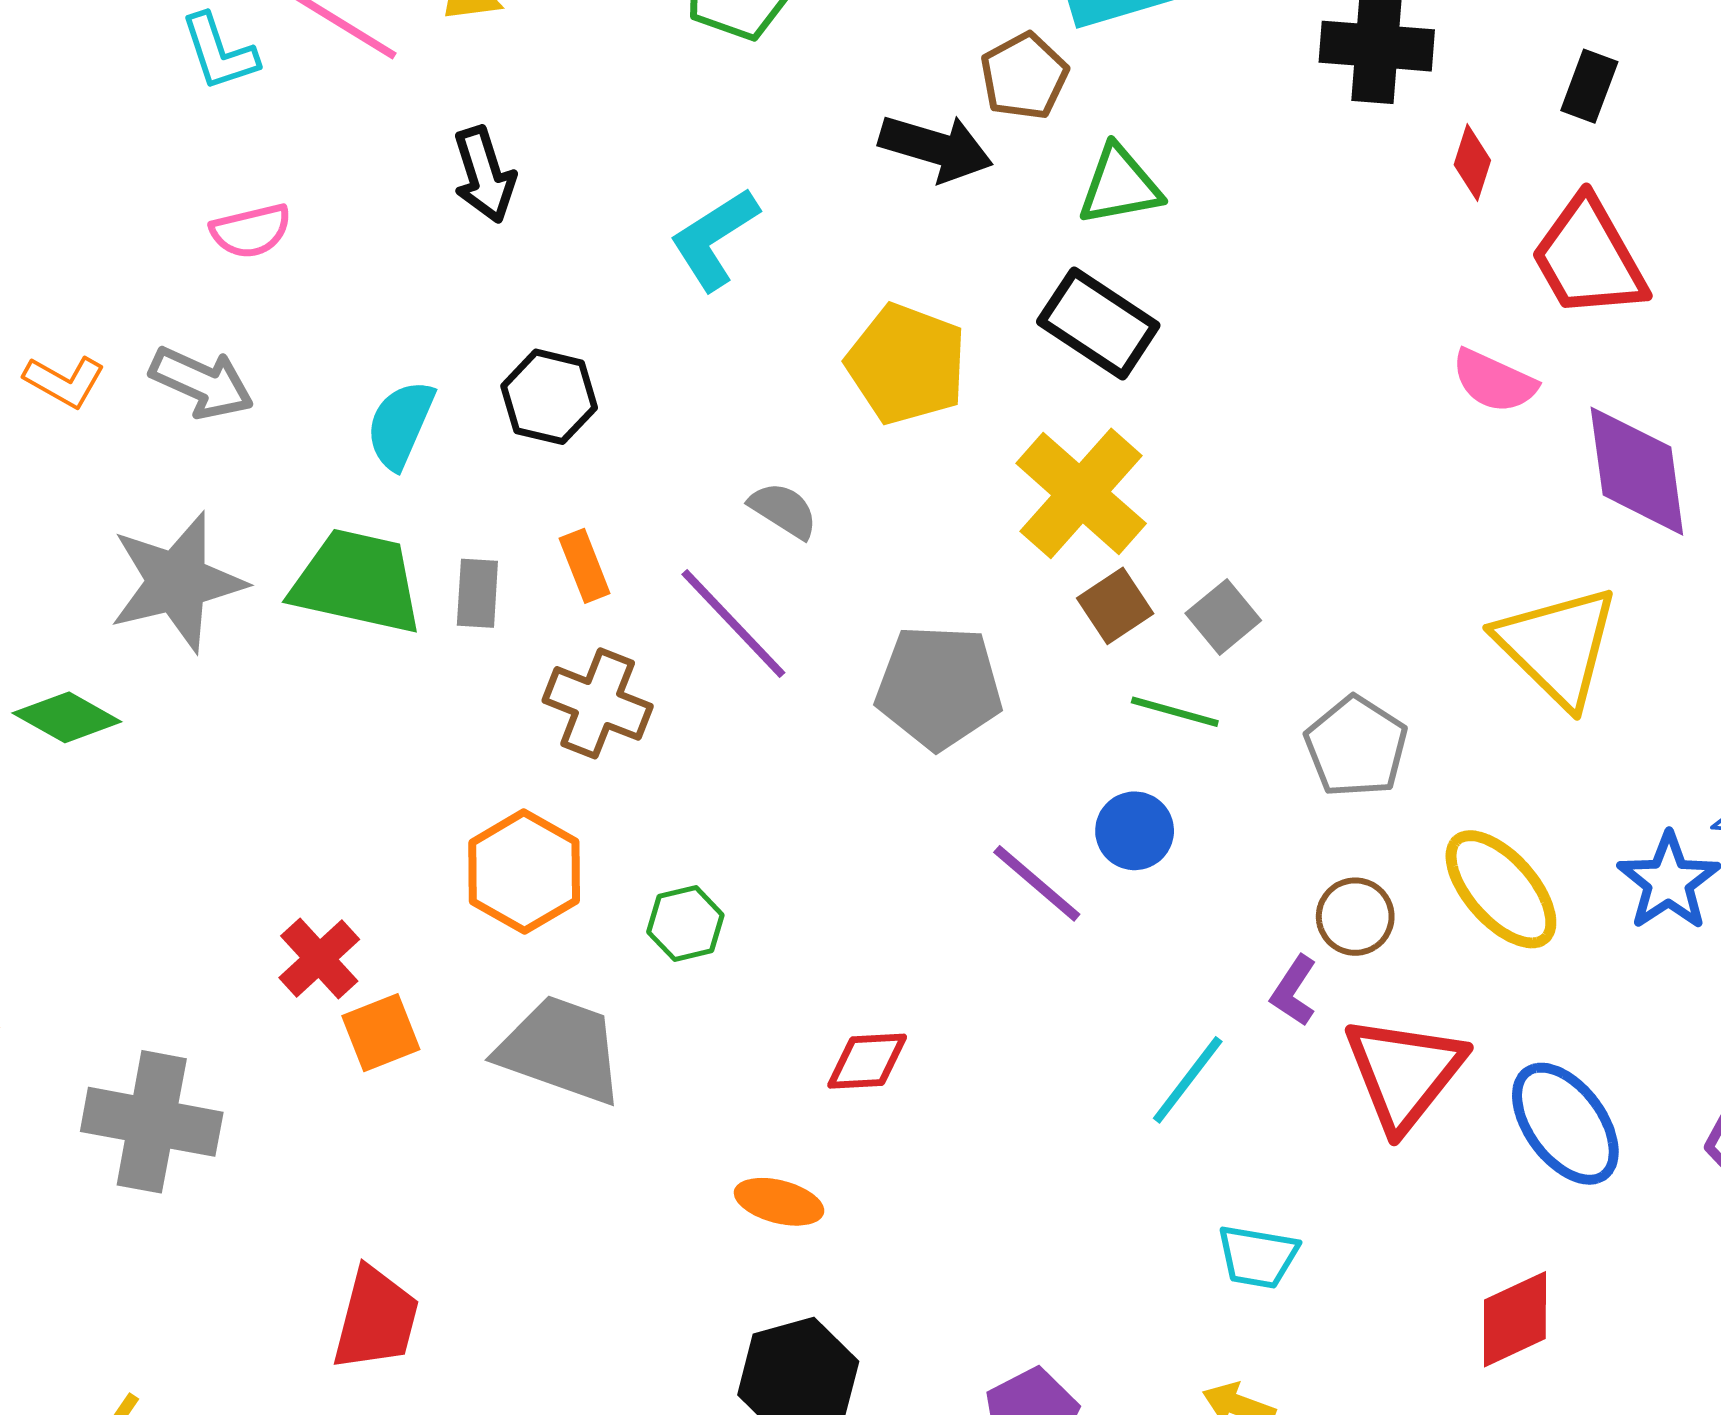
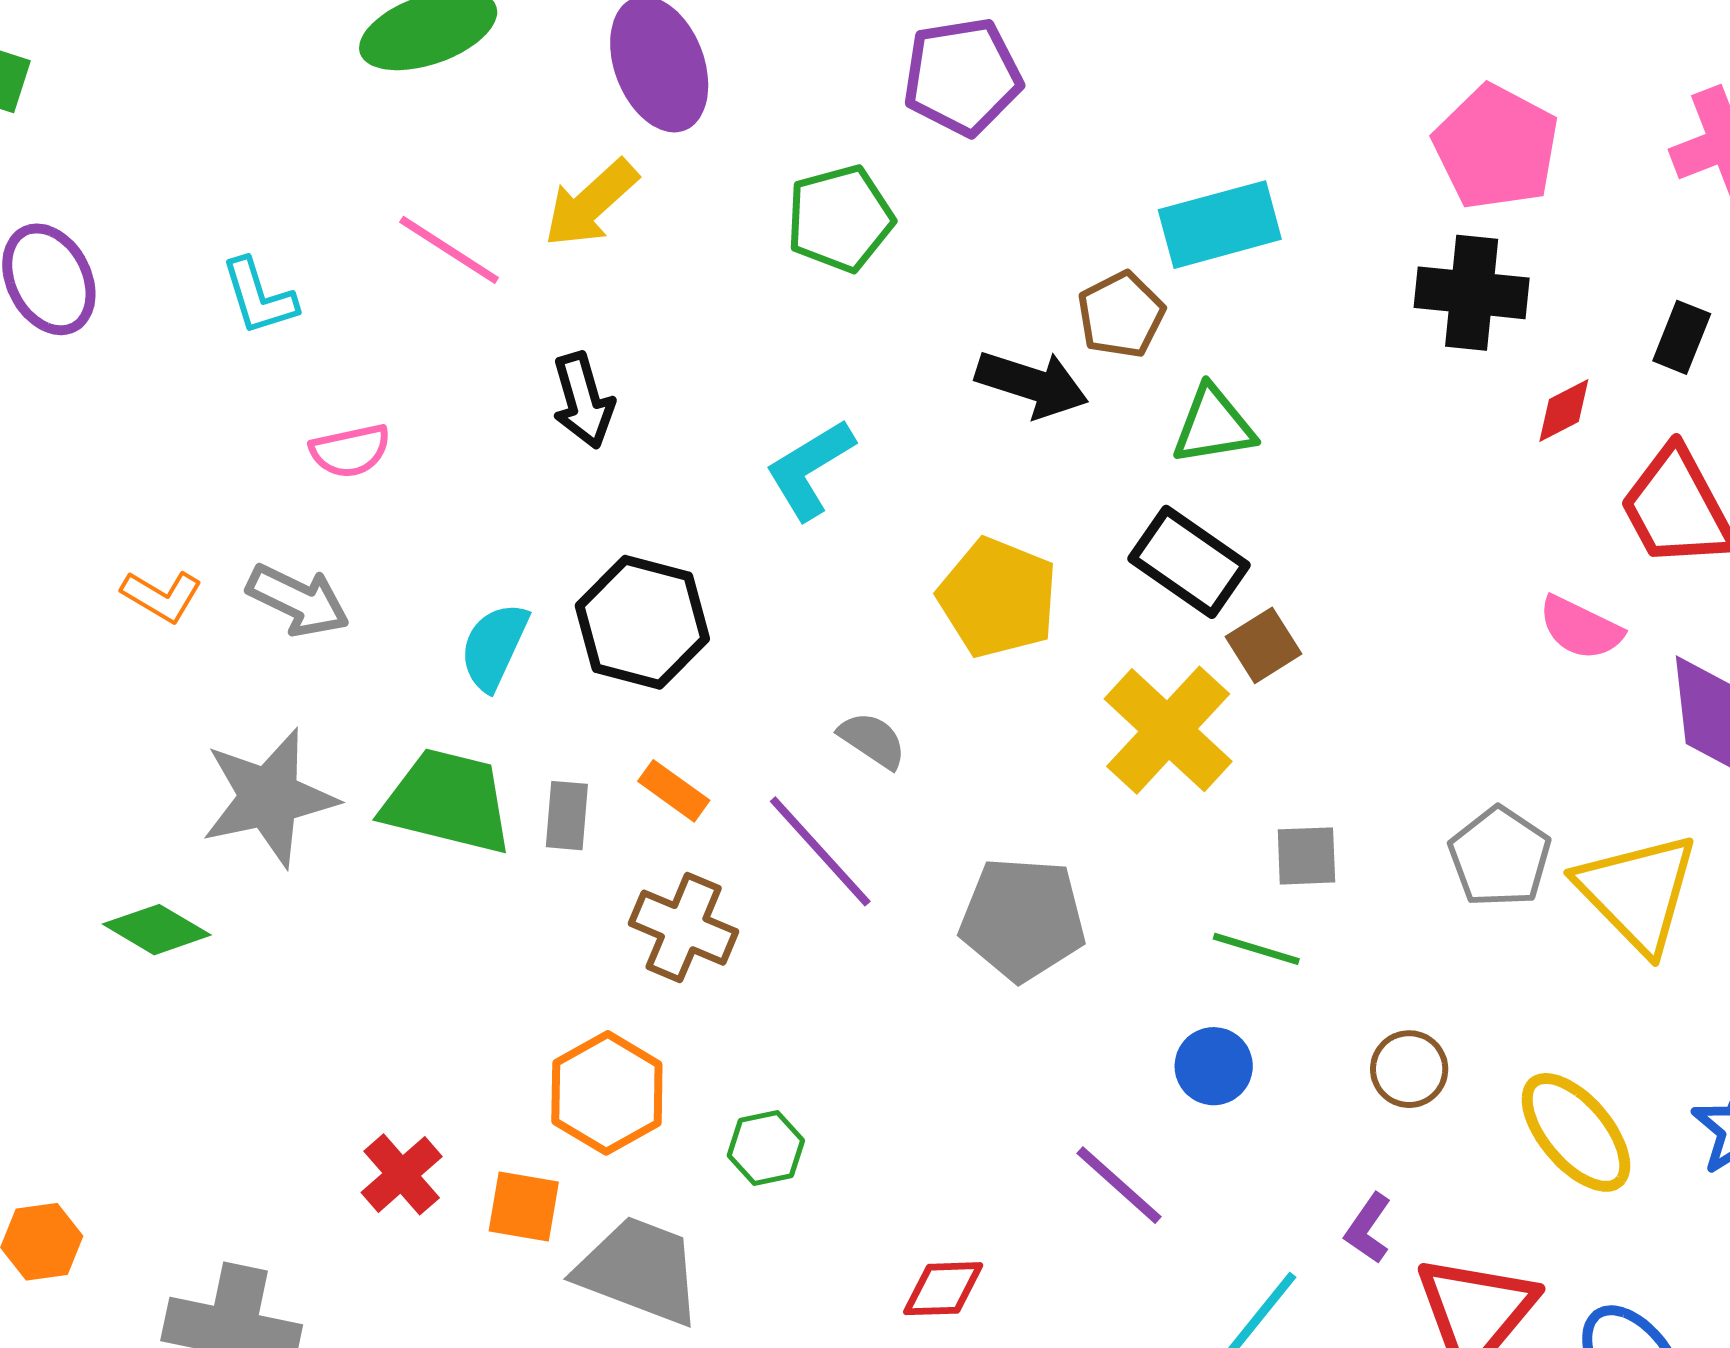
cyan L-shape: (219, 52) -> (259, 297), moved
red diamond: (1472, 162) -> (1564, 410), turned 44
black hexagon: (549, 397) -> (642, 622), size x1.4
orange rectangle: (585, 566) -> (674, 791), turned -34
brown square: (1115, 606) -> (1264, 645), moved
gray square: (1223, 617) -> (1306, 856), turned 36
gray pentagon: (1356, 747) -> (1500, 857), moved
purple line: (1037, 883) -> (1119, 1185), moved
brown circle: (1355, 917) -> (1409, 1069), moved
orange square: (381, 1033) -> (524, 1206), moved, turned 30

